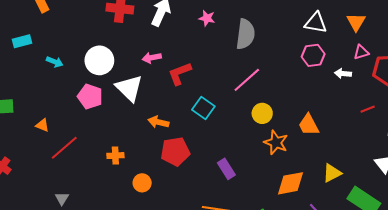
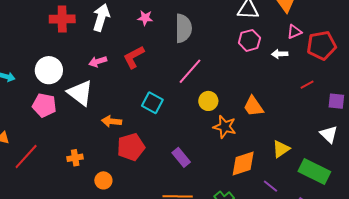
red L-shape: (180, 74) -> (134, 57), moved

